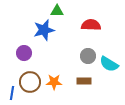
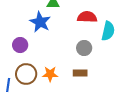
blue star: (44, 30) -> (40, 22), turned -30
cyan semicircle: (109, 64) -> (108, 31), moved, turned -108

